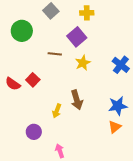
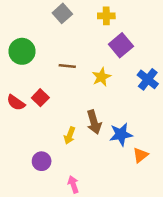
green circle: (22, 31) -> (22, 51), moved
purple square: (77, 37) -> (121, 45), moved
blue star: (118, 106) -> (121, 134), moved

